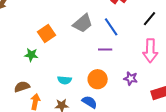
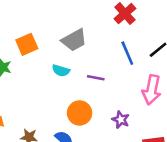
blue line: (111, 27) -> (127, 53), moved
cyan semicircle: (65, 80) -> (61, 71), moved

